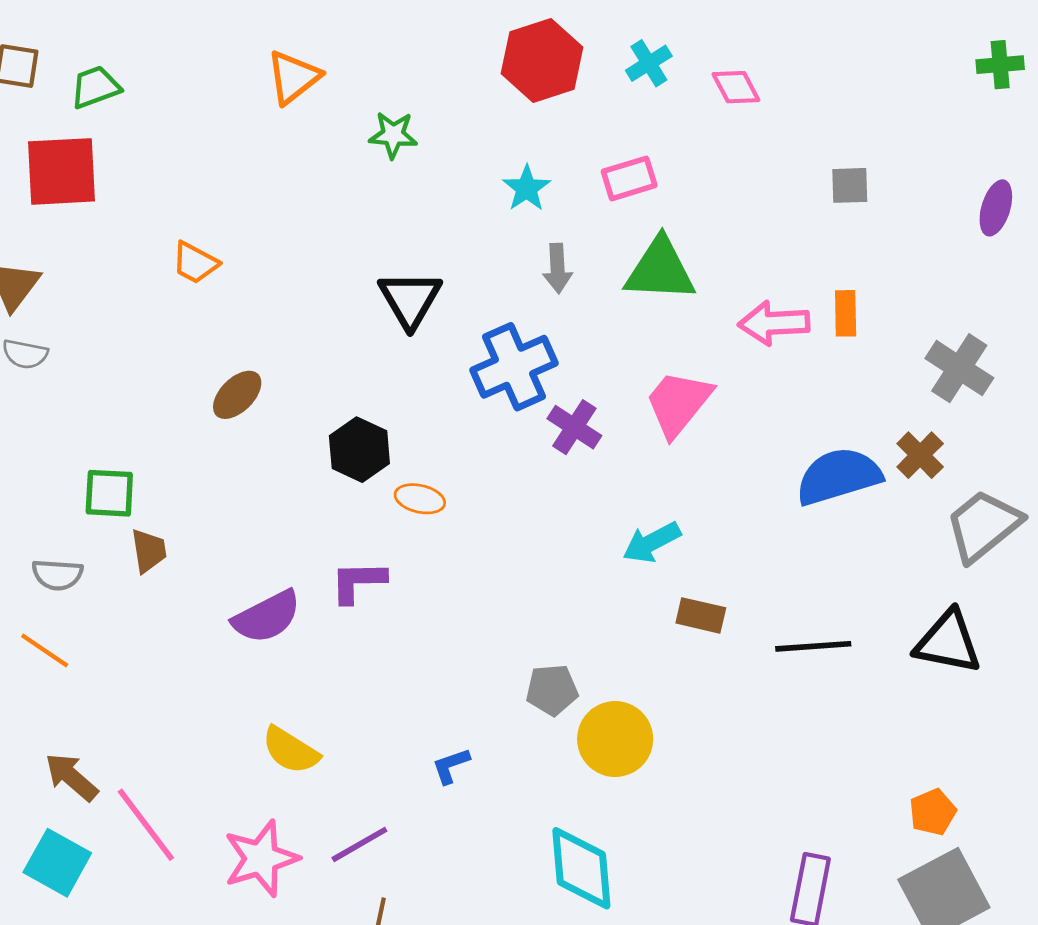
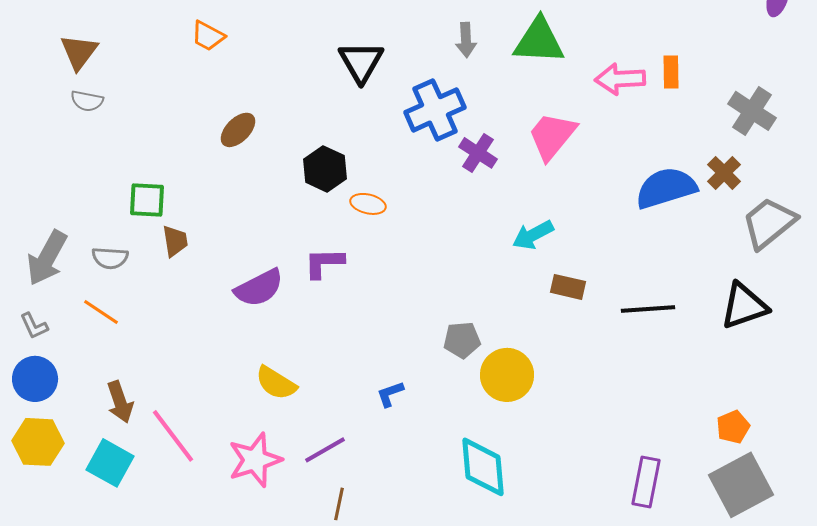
black triangle: (948, 642) -> (744, 306), turned -30
brown arrow: (71, 777) -> (120, 402), turned -150

